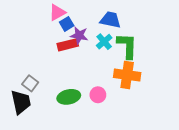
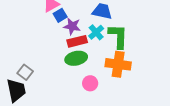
red rectangle: (68, 45) -> (77, 41), moved
green ellipse: (69, 97) -> (76, 58), moved

